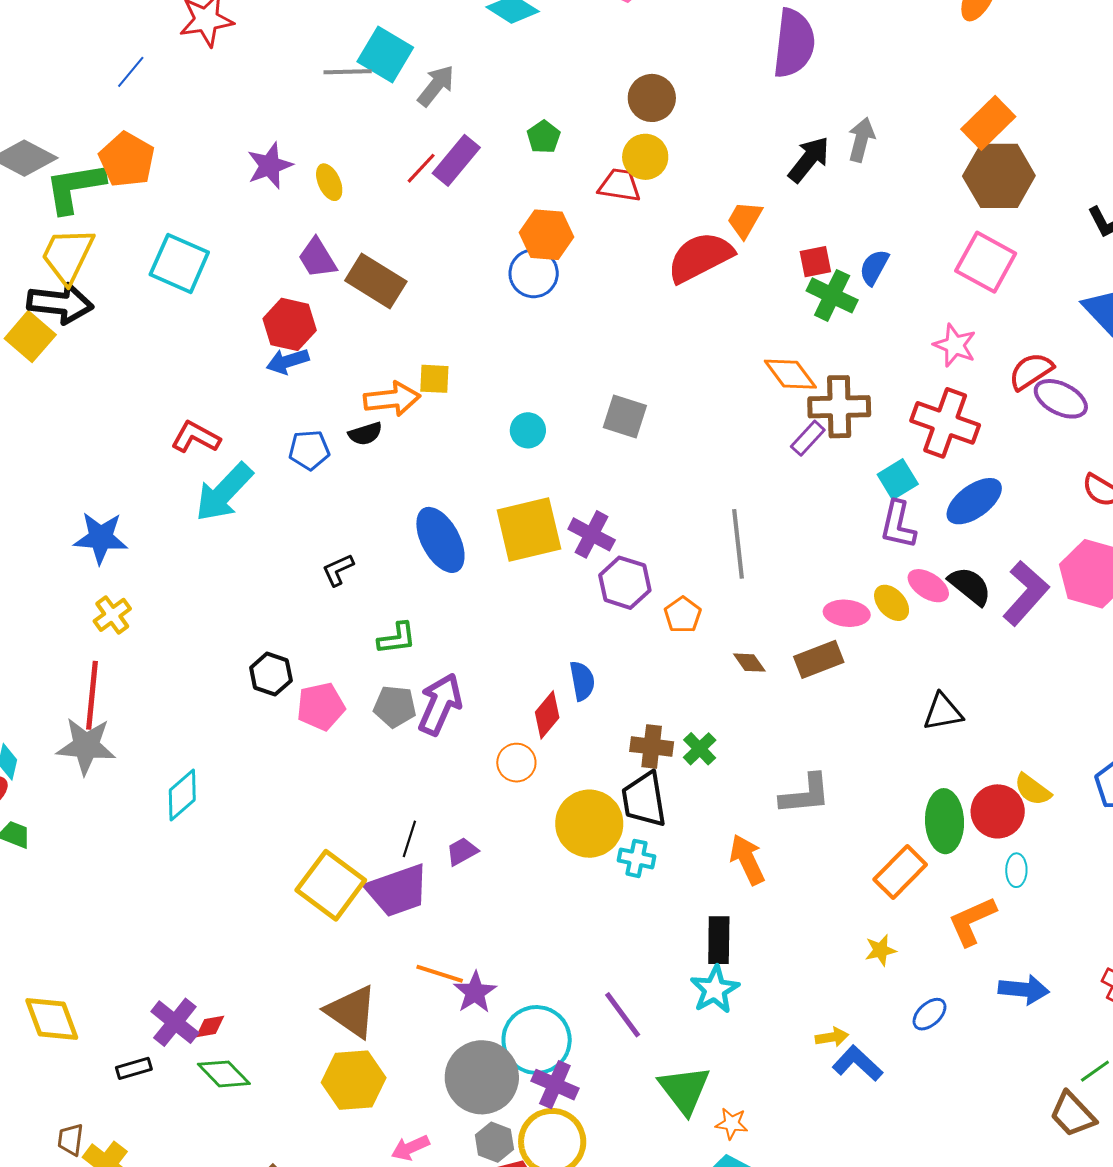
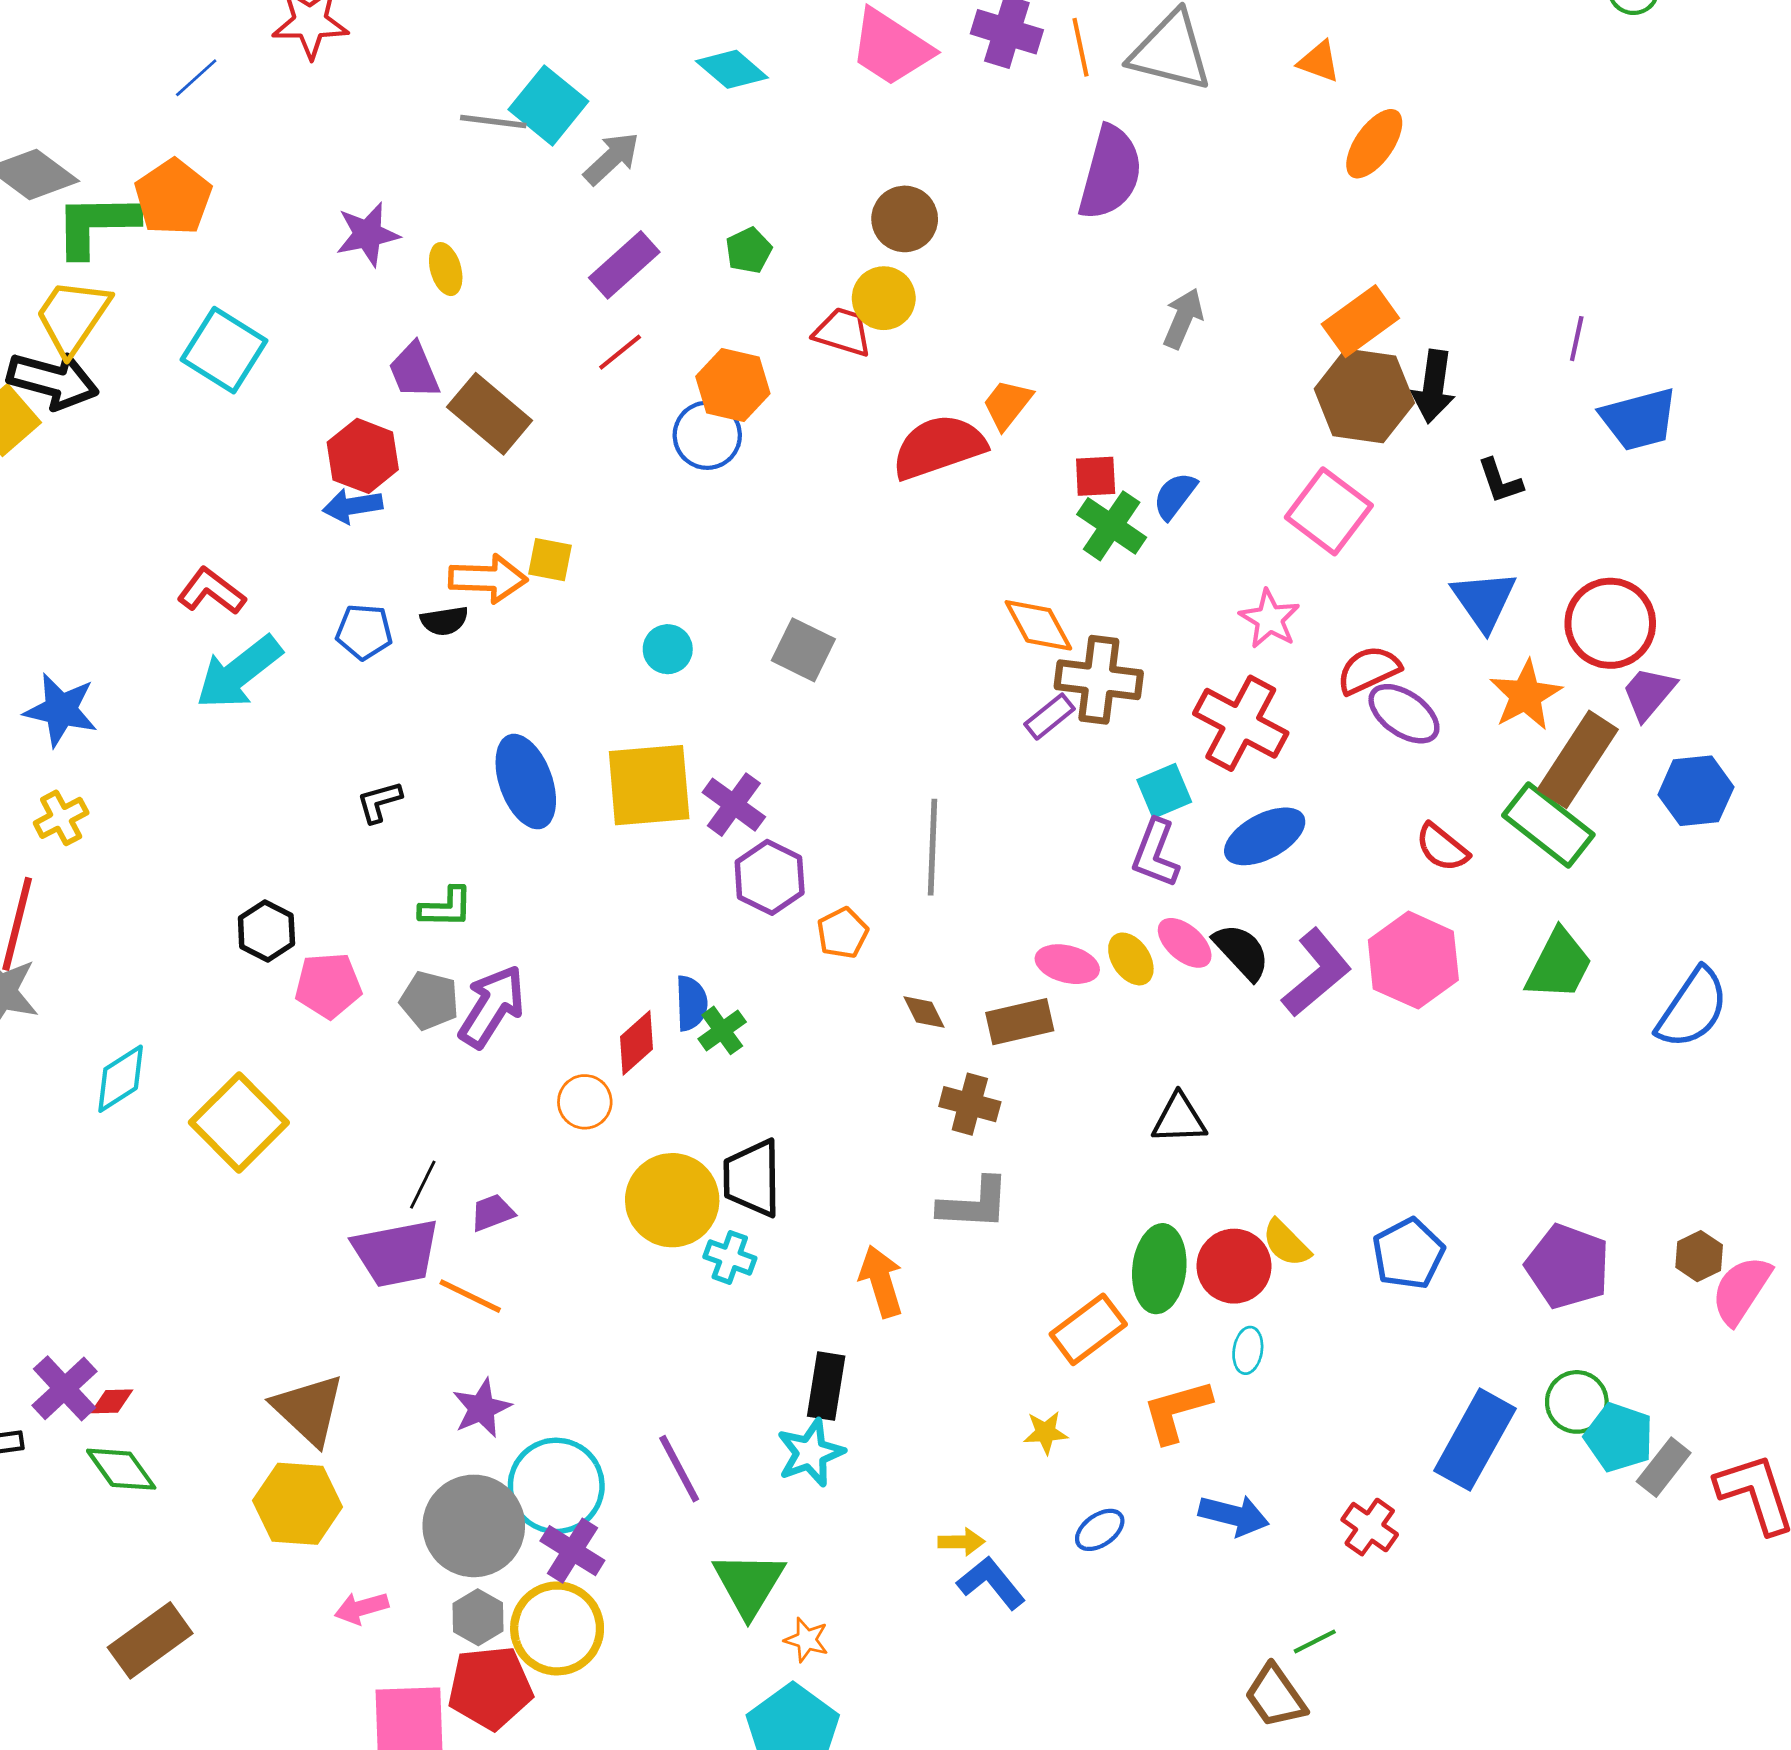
black arrow: (809, 159) -> (1433, 386), moved, turned 141
red line: (421, 168) -> (620, 352), moved
brown cross: (652, 747) -> (970, 1104), moved
green cross: (700, 749) -> (722, 1030), moved
yellow square: (331, 885) -> (239, 1123), moved
orange line: (440, 974) -> (470, 1296), moved

